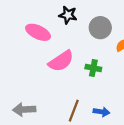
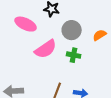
gray circle: (100, 28) -> (72, 30), moved

